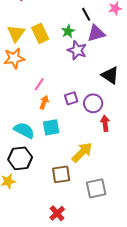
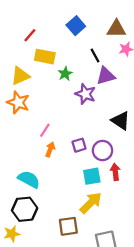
green star: (68, 31) -> (65, 74), moved
yellow triangle: (16, 33) -> (20, 76), turned 30
yellow rectangle: (40, 33) -> (45, 57), moved, turned -54
orange star: (14, 58) -> (18, 102), turned 30
cyan square: (51, 127) -> (92, 176), moved

